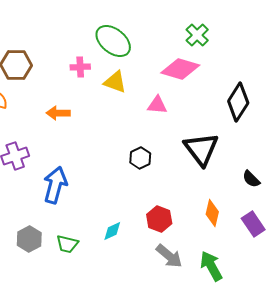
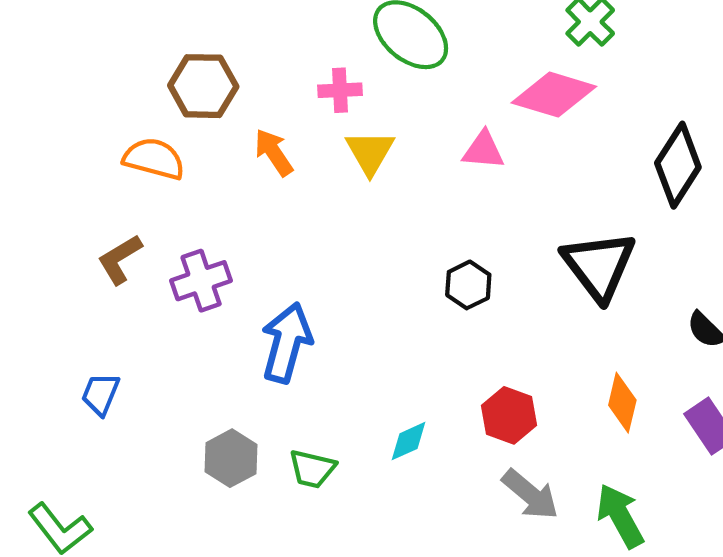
yellow triangle: (115, 82) -> (370, 152), moved, turned 40
pink triangle: (157, 105) -> (483, 150), moved
orange arrow: (58, 113) -> (274, 152), moved, turned 55

